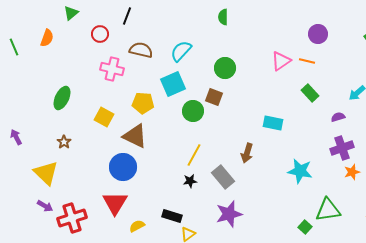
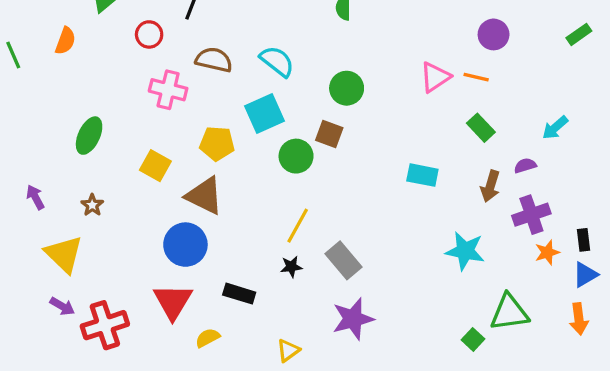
cyan semicircle: (181, 51) -> (277, 61), turned 85
purple arrow: (16, 137) -> (35, 197), moved
brown arrow: (247, 153) -> (490, 186), moved
black rectangle: (172, 216) -> (239, 294), moved

